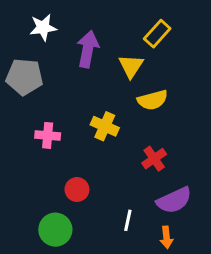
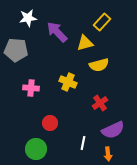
purple arrow: (88, 49) -> (57, 32), turned -55
yellow triangle: (131, 66) -> (85, 43), turned 42

